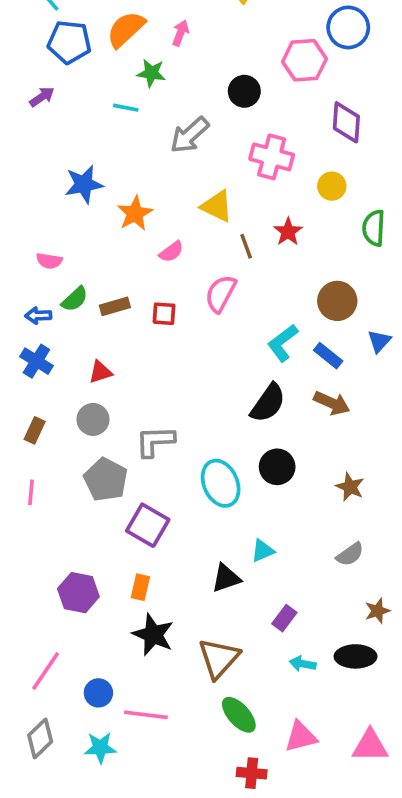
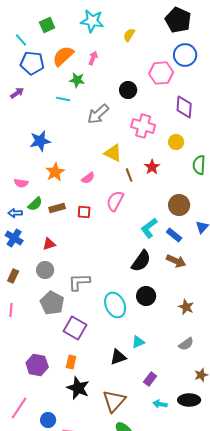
orange star: (135, 213) -> (55, 172), moved

